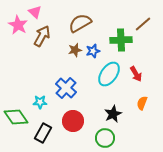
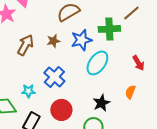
brown arrow: (42, 36) -> (25, 45), moved
brown star: (75, 50) -> (53, 41), moved
blue star: (93, 51) -> (81, 40), size x1.5
red arrow: (136, 74) -> (138, 63), moved

